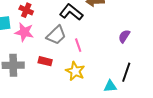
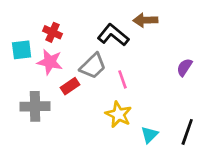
red rectangle: (45, 61) -> (70, 86), moved, turned -48
black line: (126, 72) -> (187, 132), moved
cyan triangle: (110, 86) -> (149, 135), moved, turned -40

